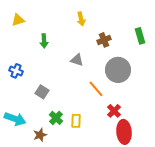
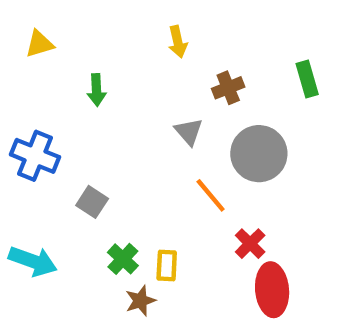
gray triangle: (77, 60) -> (189, 132), moved, turned 32
blue cross: (16, 71) -> (35, 156), size x1.5
brown star: (40, 135) -> (140, 301), moved

